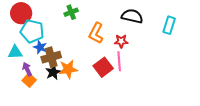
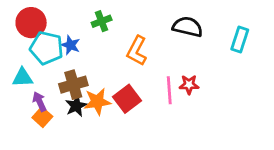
red star: (121, 41) -> (189, 85), moved
blue star: (40, 47) -> (71, 45), moved
red square: (103, 67) -> (127, 99), moved

